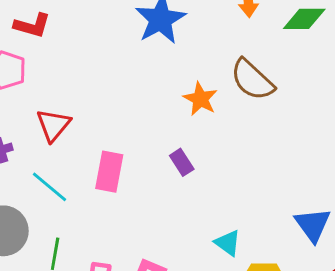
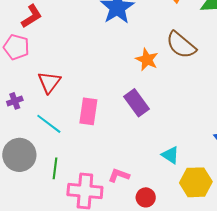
red L-shape: (32, 25) -> (32, 16), turned -45
purple rectangle: (182, 162) -> (137, 103), size x1.5

